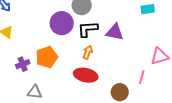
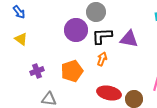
orange pentagon: (47, 57) -> (72, 71), moved
red ellipse: (86, 75) -> (109, 93), moved

